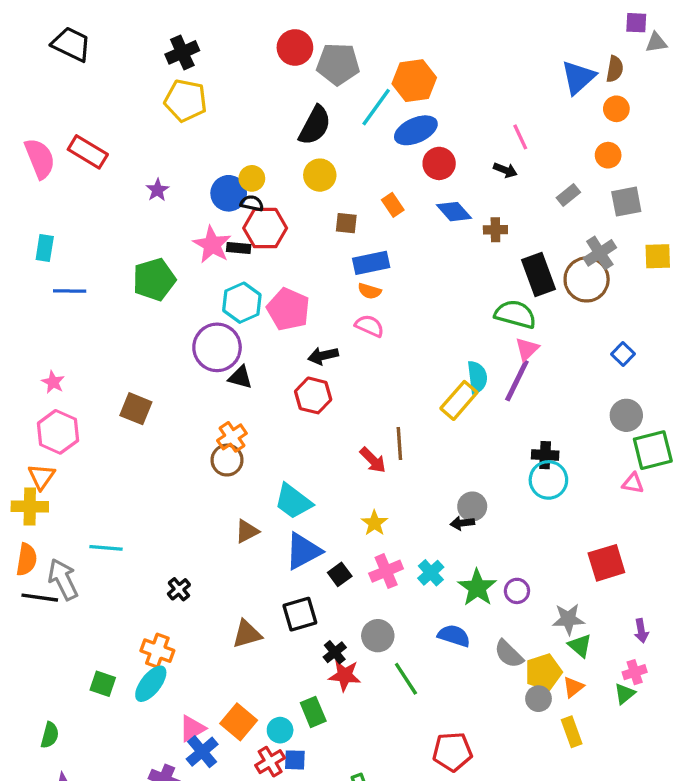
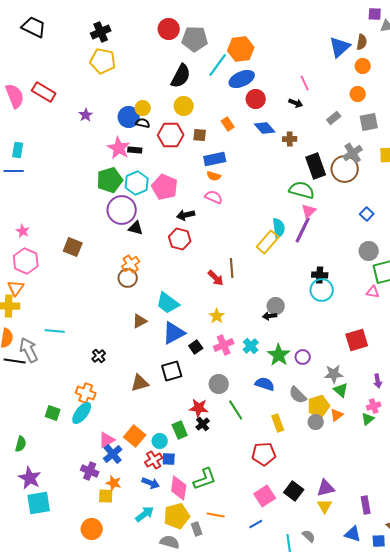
red hexagon: (265, 228) -> (171, 135), moved
green pentagon: (154, 279) -> (110, 180), moved
blue line: (70, 291) -> (14, 171), moved
black cross: (335, 652) -> (203, 424), moved
yellow rectangle: (572, 732) -> (278, 423), moved

